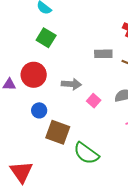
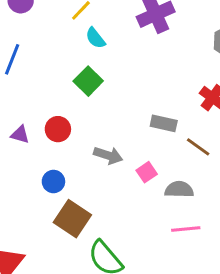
red circle: (34, 75) -> (58, 129), size x0.7
pink square: (94, 101) -> (147, 172), moved

